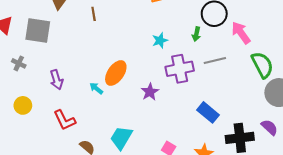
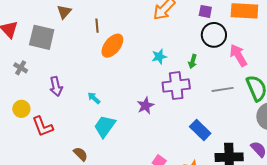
green arrow: (196, 34) -> (193, 61), moved
gray line: (215, 60) -> (223, 89), moved
orange ellipse: (116, 73) -> (112, 46), moved
red L-shape: (65, 120) -> (43, 126), moved
cyan trapezoid: (121, 138) -> (105, 126), moved

